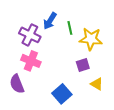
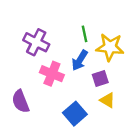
blue arrow: (50, 21) -> (80, 60), moved
pink cross: (31, 61) -> (52, 74), moved
yellow triangle: (97, 84) -> (107, 100), moved

